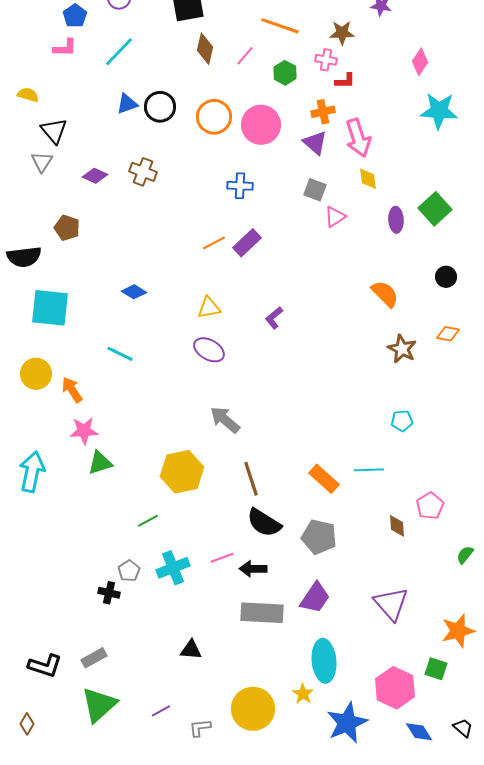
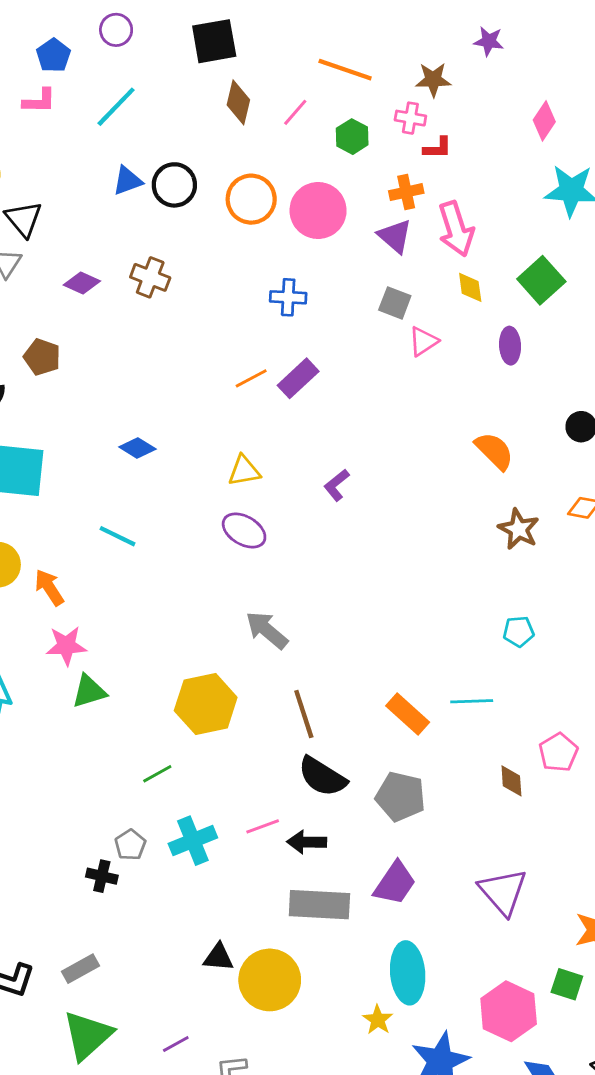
green square: (435, 209) -> (541, 280), moved
yellow circle: (253, 709) -> (270, 980), moved

